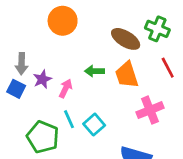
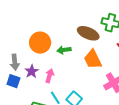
orange circle: (63, 21) -> (40, 43), moved
green arrow: (94, 71) -> (64, 50), moved

